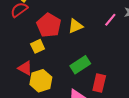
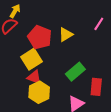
yellow square: (38, 46) -> (31, 59), size x1.5
red triangle: (25, 68) -> (34, 77), moved

